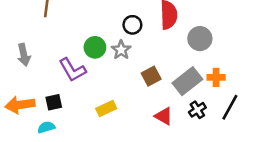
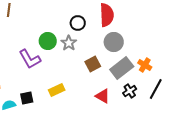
gray circle: (200, 39) -> (114, 42), moved
orange cross: (216, 77) -> (145, 65), turned 32
black square: (54, 102) -> (27, 98), moved

